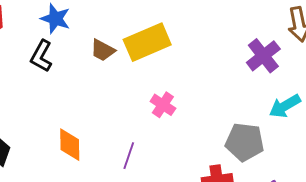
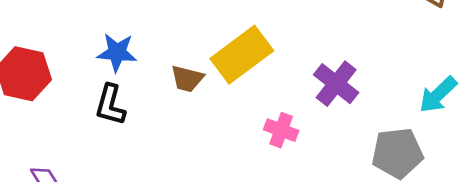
purple cross: (263, 56) -> (336, 84), moved

